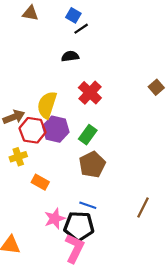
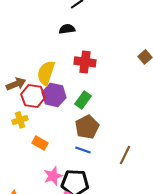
red cross: (90, 93) -> (85, 62), turned -35
blue line: (88, 205) -> (83, 150), moved
brown line: (143, 208) -> (125, 155), moved

